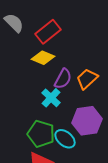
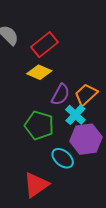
cyan cross: (51, 98) -> (75, 115), moved
green pentagon: (41, 134) -> (39, 125), moved

